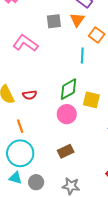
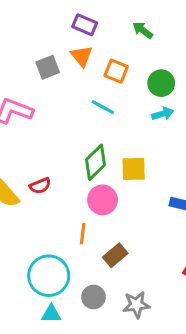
cyan line: (82, 56) -> (103, 107), turned -49
orange line: (20, 126) -> (83, 234), moved, turned 40
gray circle: (36, 182) -> (94, 297), moved

